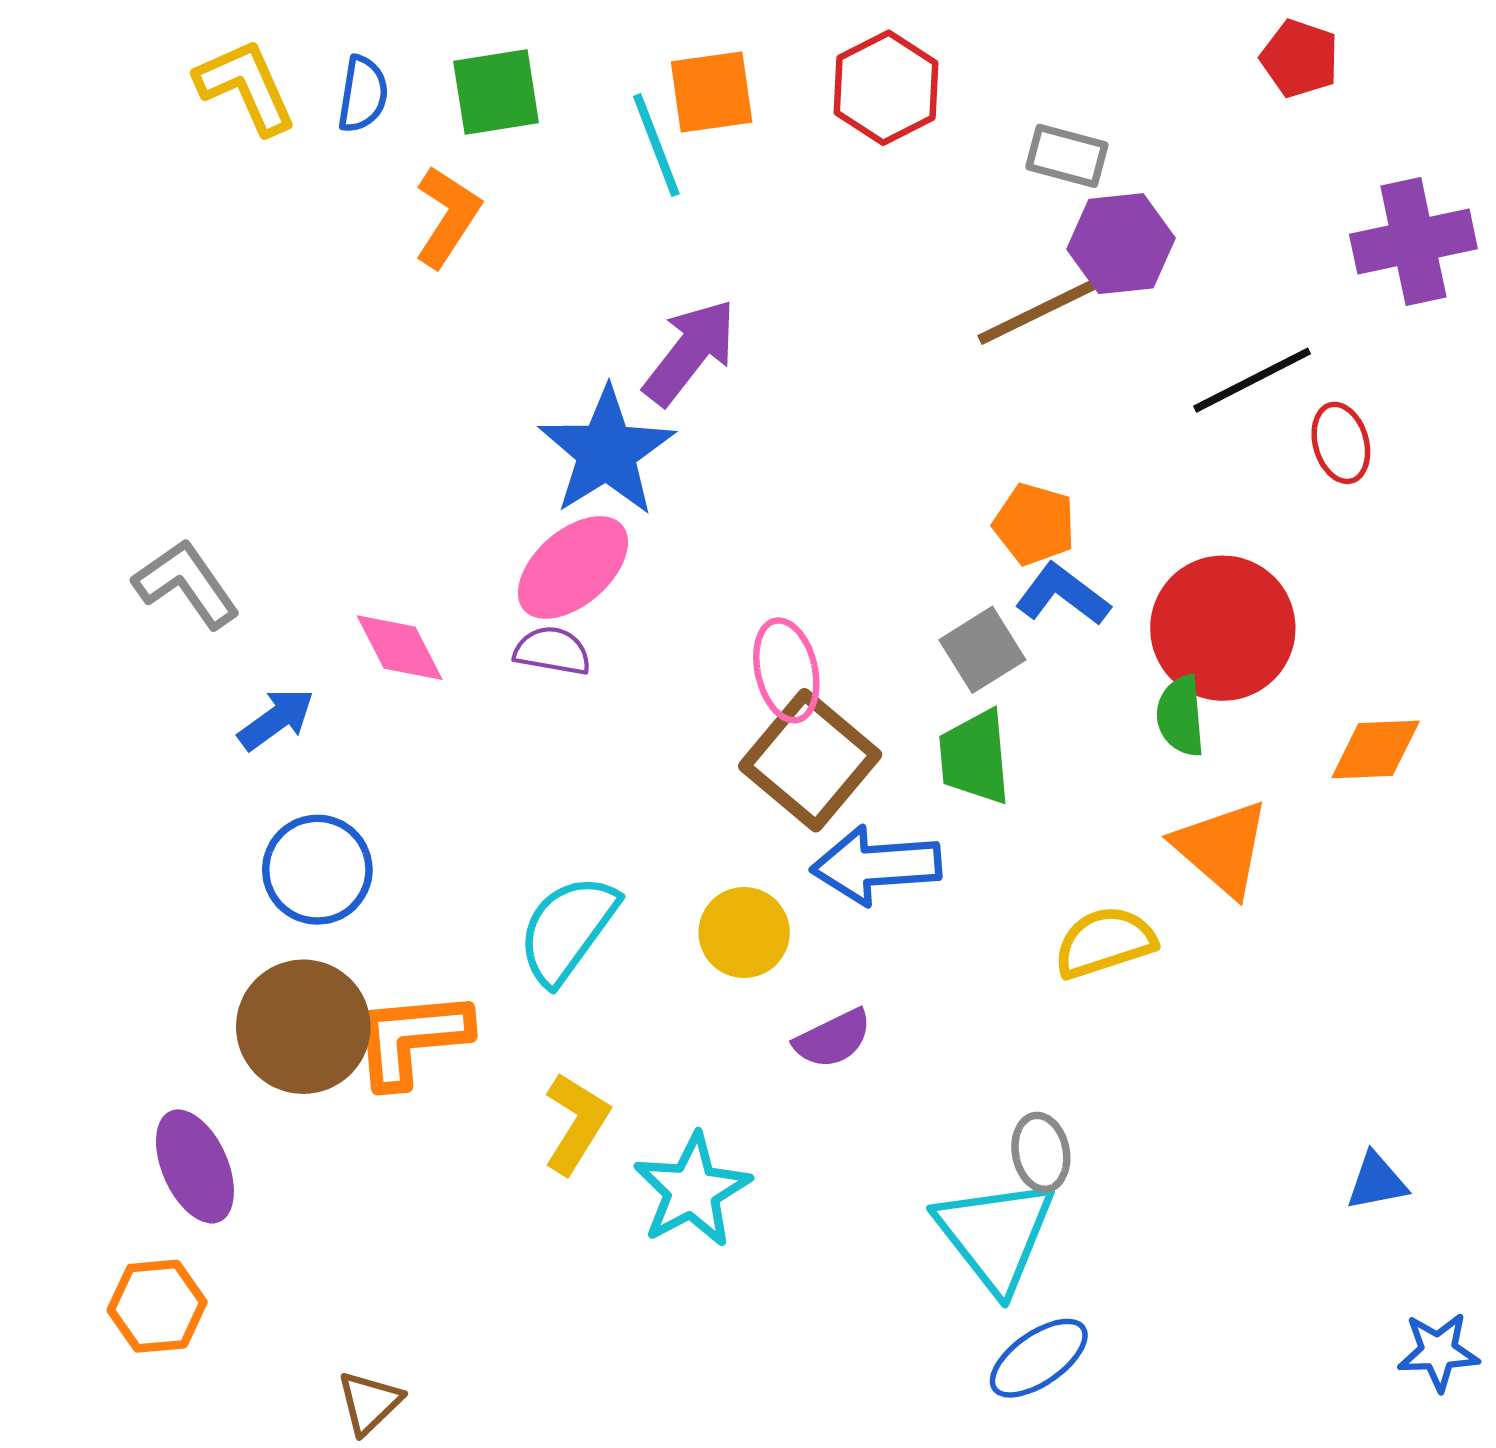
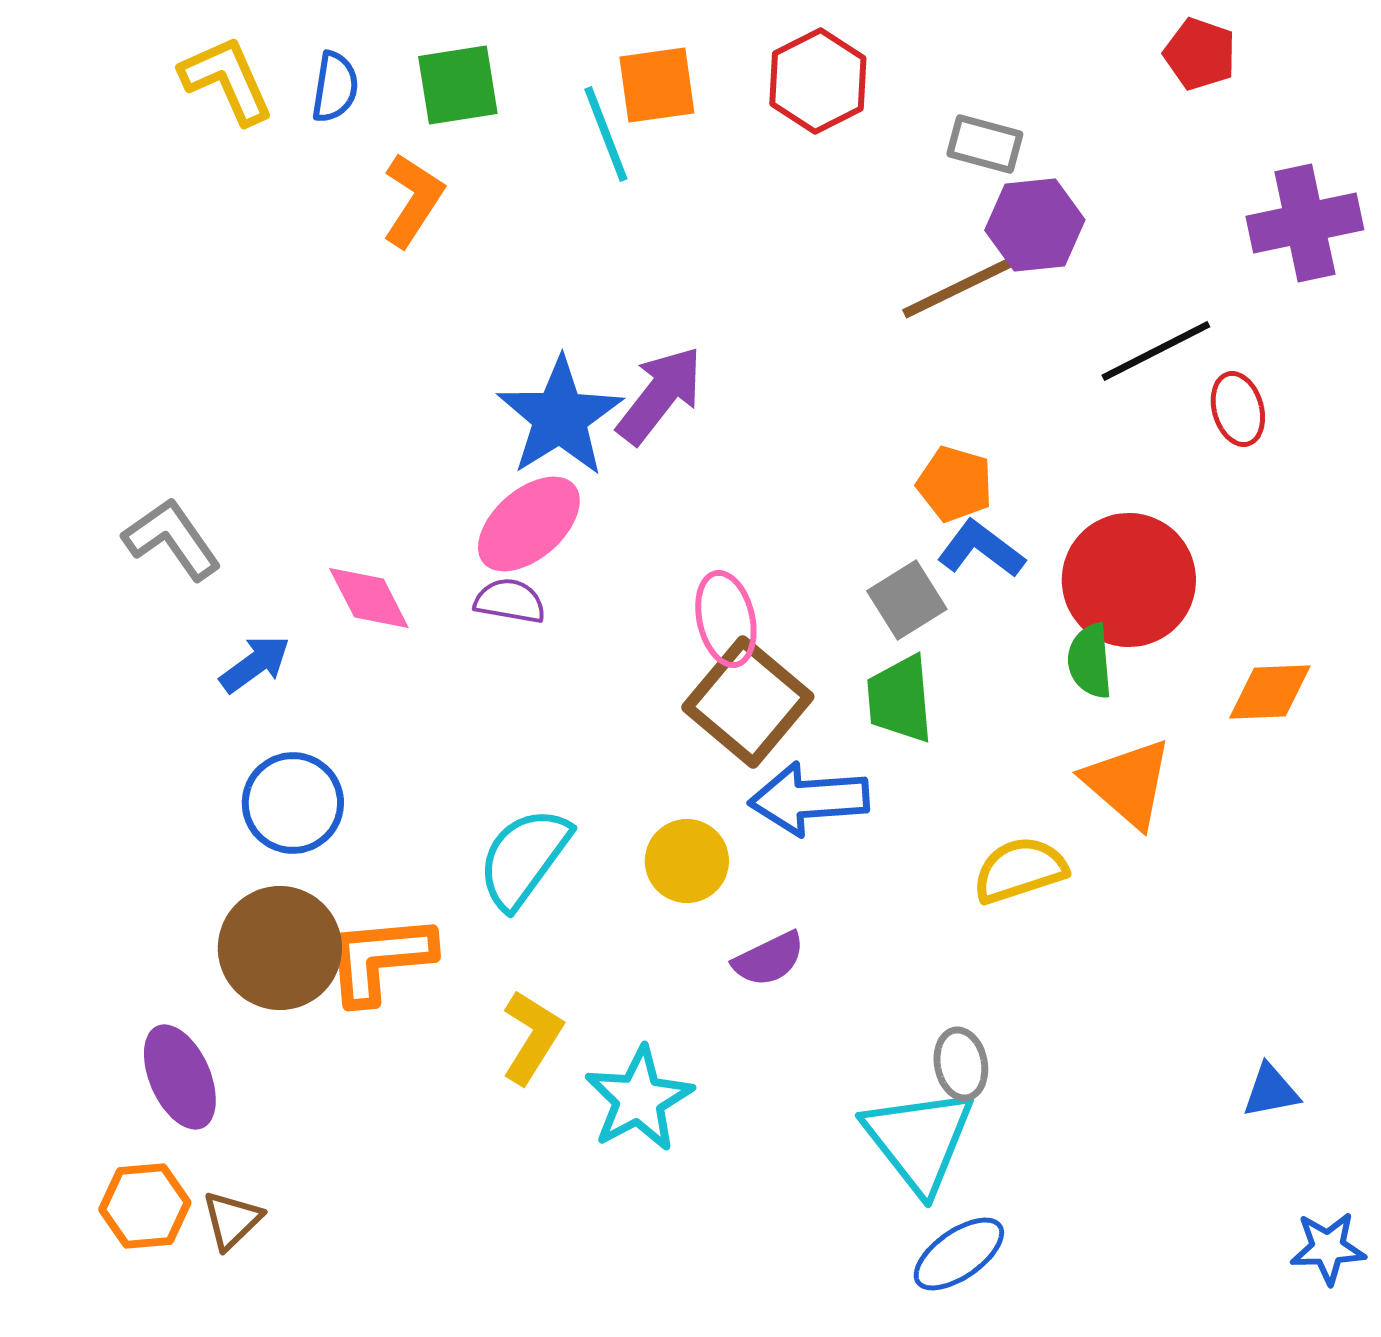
purple arrow: (690, 352) -> (660, 395), moved
brown triangle: (369, 1403) -> (232, 1220), moved

